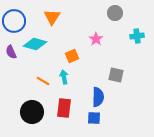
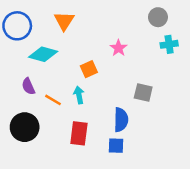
gray circle: (115, 13) -> (158, 17), moved
purple semicircle: (11, 52) -> (28, 86), moved
black circle: (32, 112) -> (25, 127), moved

